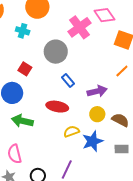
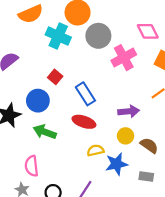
pink cross: (80, 27) -> (124, 58), moved
cyan cross: (23, 31) -> (58, 36), size x1.6
gray circle: (56, 52) -> (98, 36), moved
blue rectangle: (68, 80) -> (85, 94), moved, size x1.5

